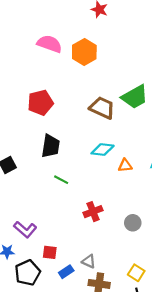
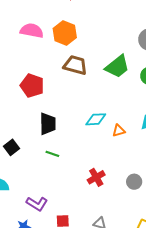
red pentagon: (40, 103) -> (32, 86), turned -30
brown trapezoid: (102, 108) -> (75, 65), moved
green line: (61, 180) -> (52, 154), moved

